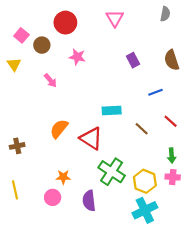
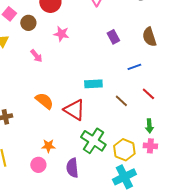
orange semicircle: (59, 129) -> (44, 101), turned 90

